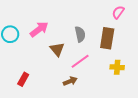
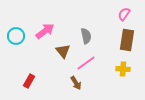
brown rectangle: (107, 38) -> (127, 40), moved
brown arrow: (70, 81) -> (76, 83), turned 80

